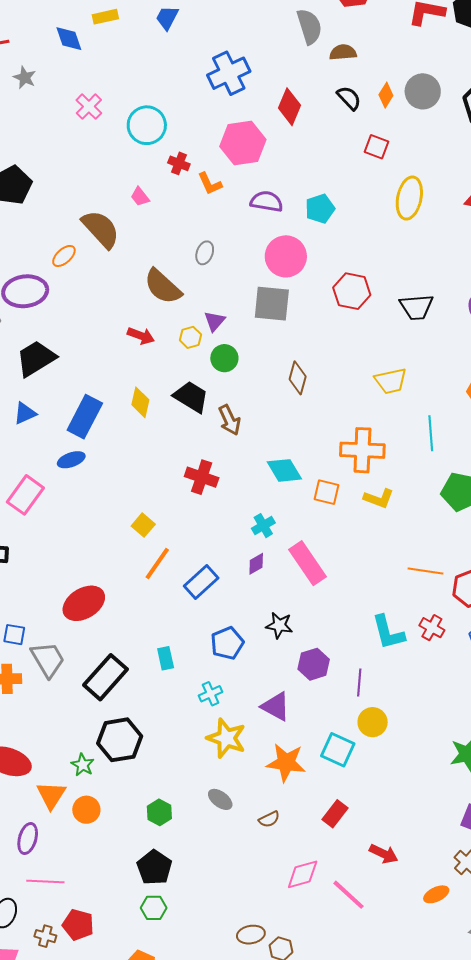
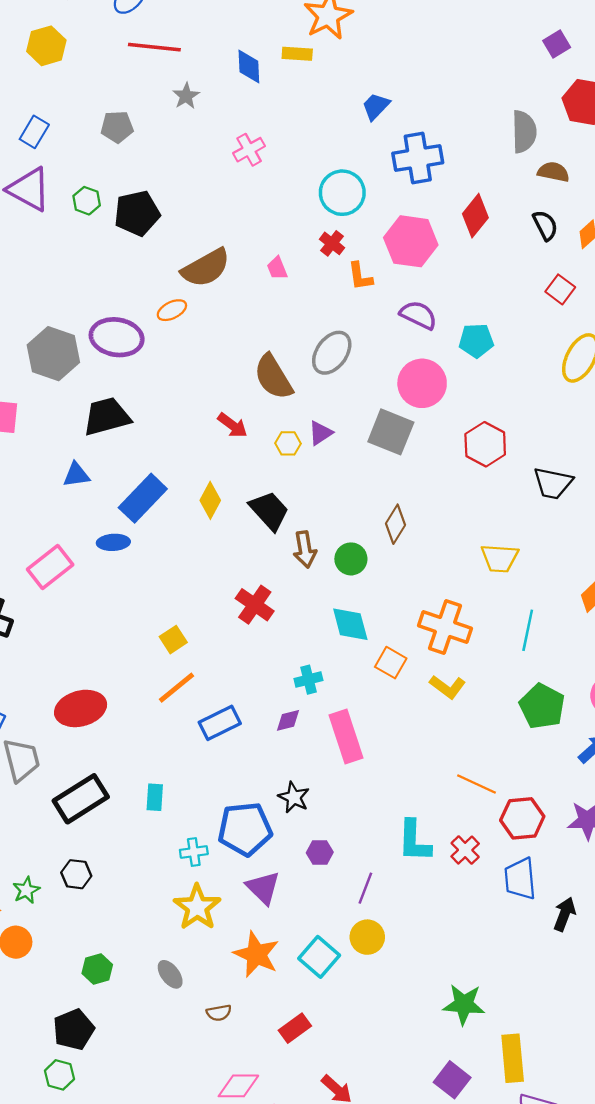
blue trapezoid: (167, 18) -> (376, 106), moved
cyan circle: (147, 125) -> (342, 193), moved
brown semicircle: (101, 229) -> (206, 268), moved, turned 87
gray ellipse: (205, 253) -> (332, 353), size x1.6
green circle: (224, 358) -> (351, 559), moved
blue pentagon: (227, 643) -> (245, 829), moved, size x1.4
purple hexagon: (314, 664) -> (320, 852), size x0.7
black hexagon: (120, 740) -> (76, 874), size x0.6

